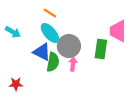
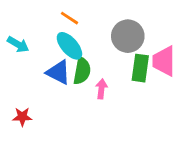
pink trapezoid: (118, 31) -> (164, 61), moved
gray circle: (69, 46) -> (128, 36), moved
green semicircle: (53, 62) -> (82, 71), moved

